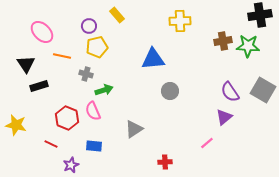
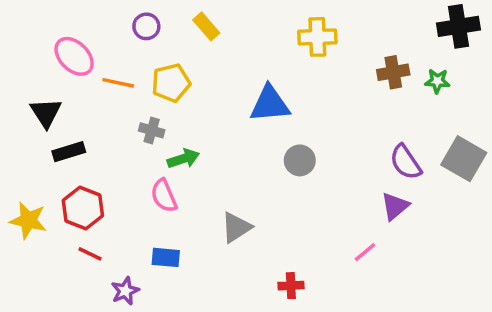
purple circle: (89, 26) -> (146, 26), moved
green star: (248, 46) -> (437, 81), size x0.6
orange line: (62, 56) -> (118, 83), moved
red hexagon: (67, 118) -> (83, 208), moved

